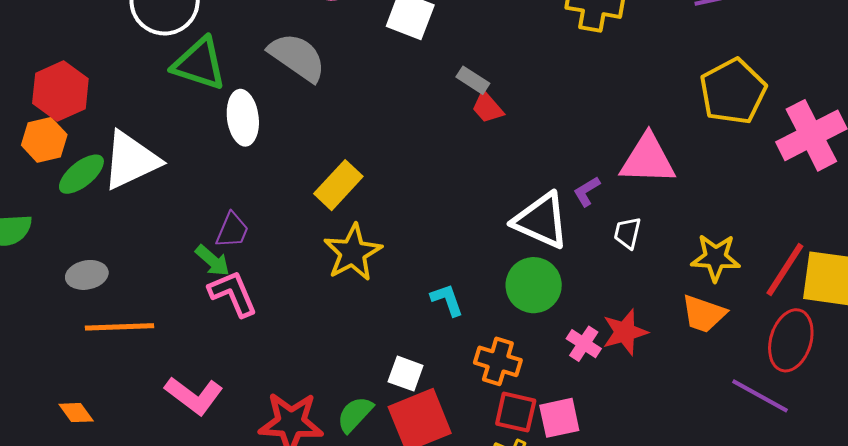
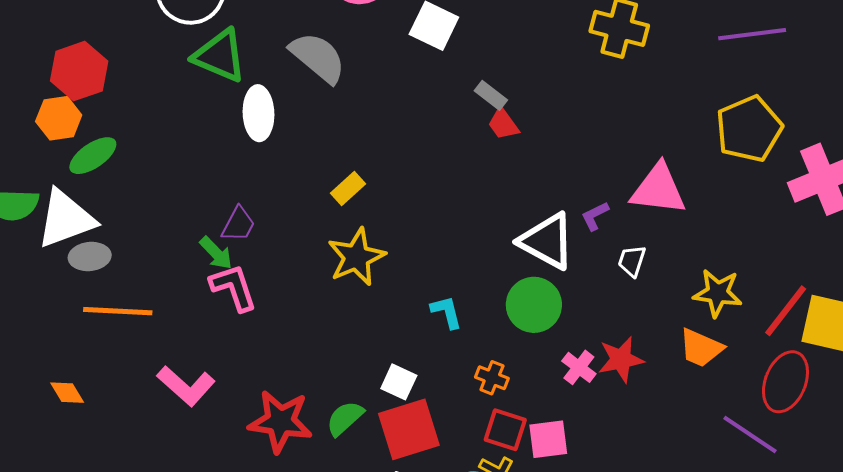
white triangle: (131, 160) -> (66, 219), moved
yellow rectangle: (338, 185) -> (348, 188), size x0.7
orange cross: (498, 361) -> (492, 378), size x0.7

